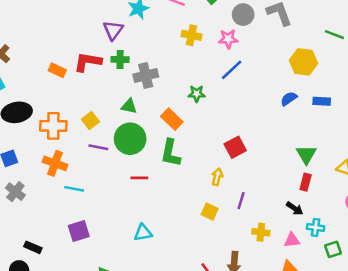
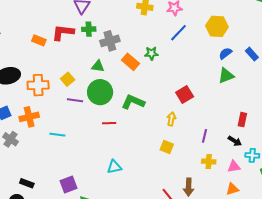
yellow hexagon: (304, 62) -> (217, 26), moved
blue rectangle: (322, 101) -> (252, 54), turned 48
orange rectangle: (172, 119) -> (131, 62), moved
green L-shape: (171, 153) -> (133, 102), turned 105
green triangle: (306, 154) -> (226, 76), moved, turned 42
orange cross: (55, 163) -> (29, 117), moved, turned -30
purple line: (241, 201) -> (204, 136), moved
purple square: (79, 231) -> (69, 184), moved

